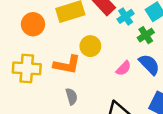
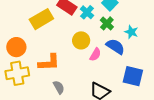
orange circle: (33, 24) -> (16, 47), moved
yellow circle: (90, 46) -> (81, 40), moved

